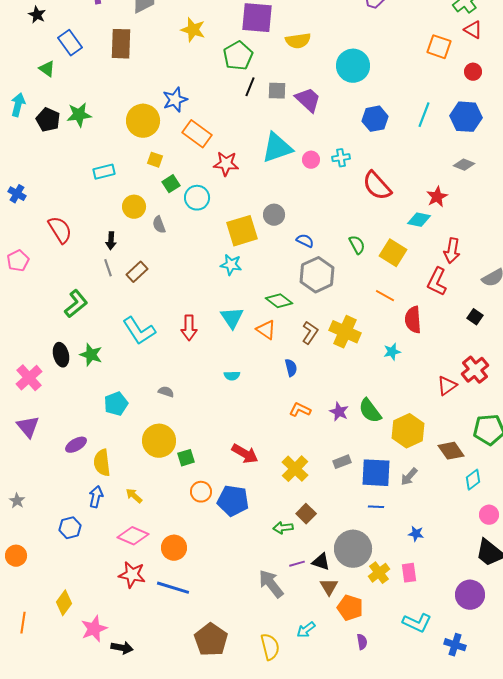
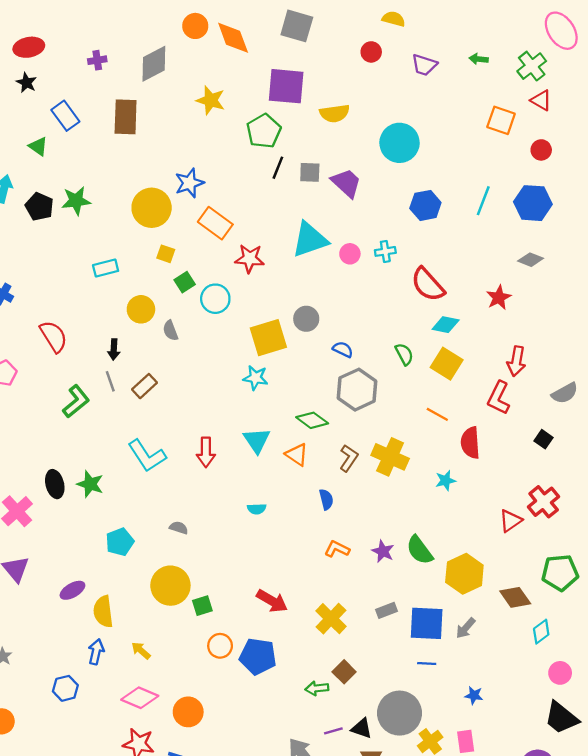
cyan diamond: (419, 220) -> (446, 325), moved
green L-shape: (76, 304) -> (76, 401), moved

